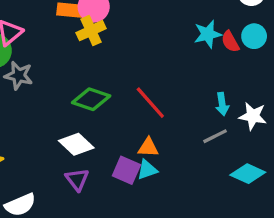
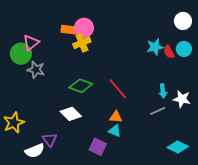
purple square: (126, 170) -> (98, 147), moved
cyan triangle: (147, 170) -> (115, 131), turned 40
cyan diamond: (248, 174) -> (178, 147), moved
purple triangle: (77, 179) -> (50, 140), moved

